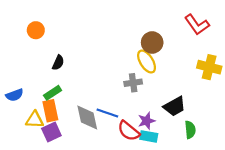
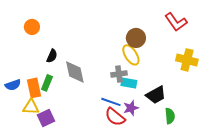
green rectangle: (53, 93) -> (47, 83), turned -35
orange rectangle: (50, 111) -> (34, 88), moved
blue line: (107, 113) -> (111, 102), moved
gray diamond: (87, 117) -> (75, 72), moved
cyan rectangle: (149, 136) -> (129, 83), moved

